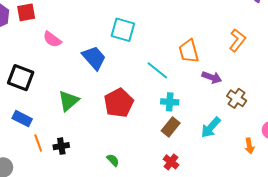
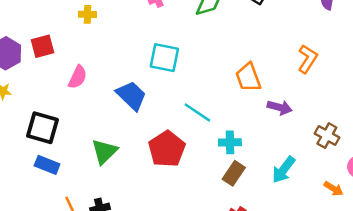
pink semicircle: (52, 39) -> (78, 77), turned -96
cyan line: (157, 70) -> (197, 113), moved
brown cross: (237, 98) -> (327, 136), moved
blue rectangle: (22, 119) -> (47, 165), moved
orange arrow: (249, 146) -> (334, 189), turned -42

